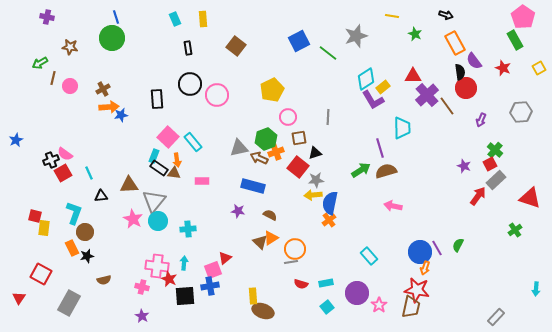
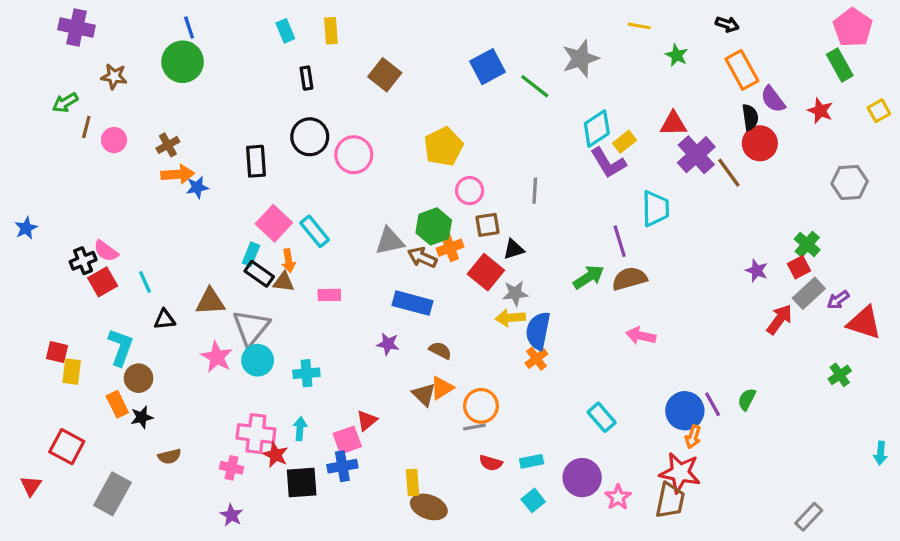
purple cross: (47, 17) -> (77, 28), size x1.5
purple arrow: (481, 120) -> (838, 300), moved, turned 32
cyan arrow: (536, 289) -> (881, 453), moved

